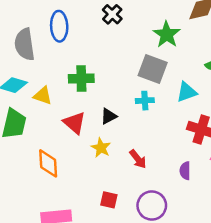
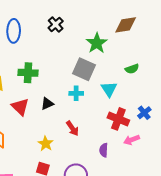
cyan triangle: (187, 92) -> (109, 89), turned -48
yellow star: (101, 148) -> (46, 144), moved
red arrow: (138, 159) -> (72, 128), moved

